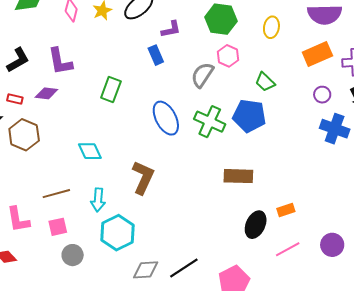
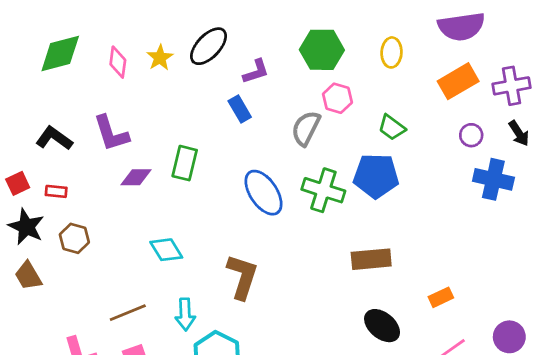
black L-shape: (18, 60) -> (54, 138), turned -108
purple diamond: (46, 93) -> (136, 177), moved
brown hexagon: (24, 135) -> (74, 238), size x0.7
black ellipse: (256, 225) -> (382, 326), moved, turned -68

